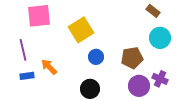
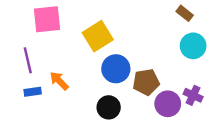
blue circle: (96, 57) -> (116, 69), size x1.5
brown pentagon: (132, 58) -> (146, 82), moved

